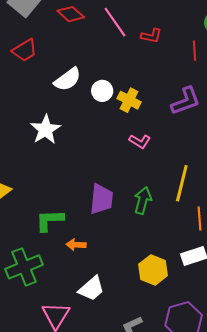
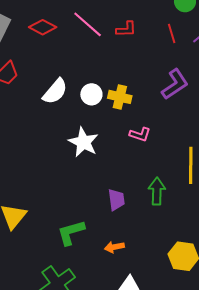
white star: (45, 130) -> (83, 142), moved
purple trapezoid: (101, 199) -> (116, 200), size x0.7
orange arrow: (76, 245) -> (114, 247), moved

